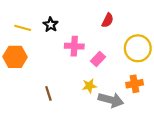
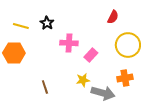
red semicircle: (108, 20) -> (113, 17), moved

